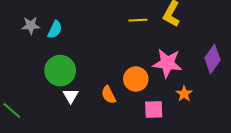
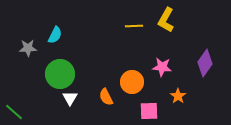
gray star: (31, 25) -> (28, 48), moved
pink star: (167, 63) -> (162, 67), size x0.7

